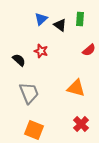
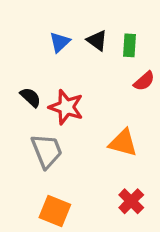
blue triangle: (41, 19) -> (60, 42), moved
green rectangle: (80, 19) -> (130, 45), moved
red star: (41, 51) -> (66, 107), moved, size x1.5

